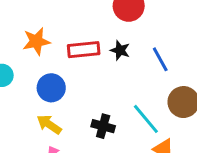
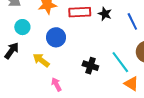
yellow arrow: (49, 124) -> (41, 60), moved

